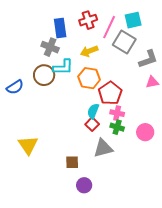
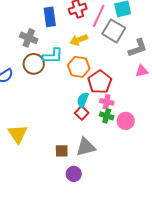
gray cross: (50, 47) -> (29, 38), moved
pink circle: (145, 132) -> (126, 121), moved
gray triangle: (103, 148) -> (86, 147), moved

